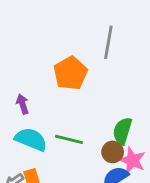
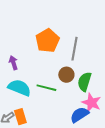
gray line: (108, 42) -> (74, 49), moved
brown circle: (113, 152) -> (66, 75), moved

